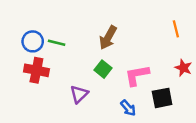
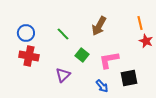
brown arrow: (108, 38) -> (99, 26), moved
green line: (57, 43) -> (63, 34), moved, turned 32
red star: (183, 68) -> (146, 41), moved

